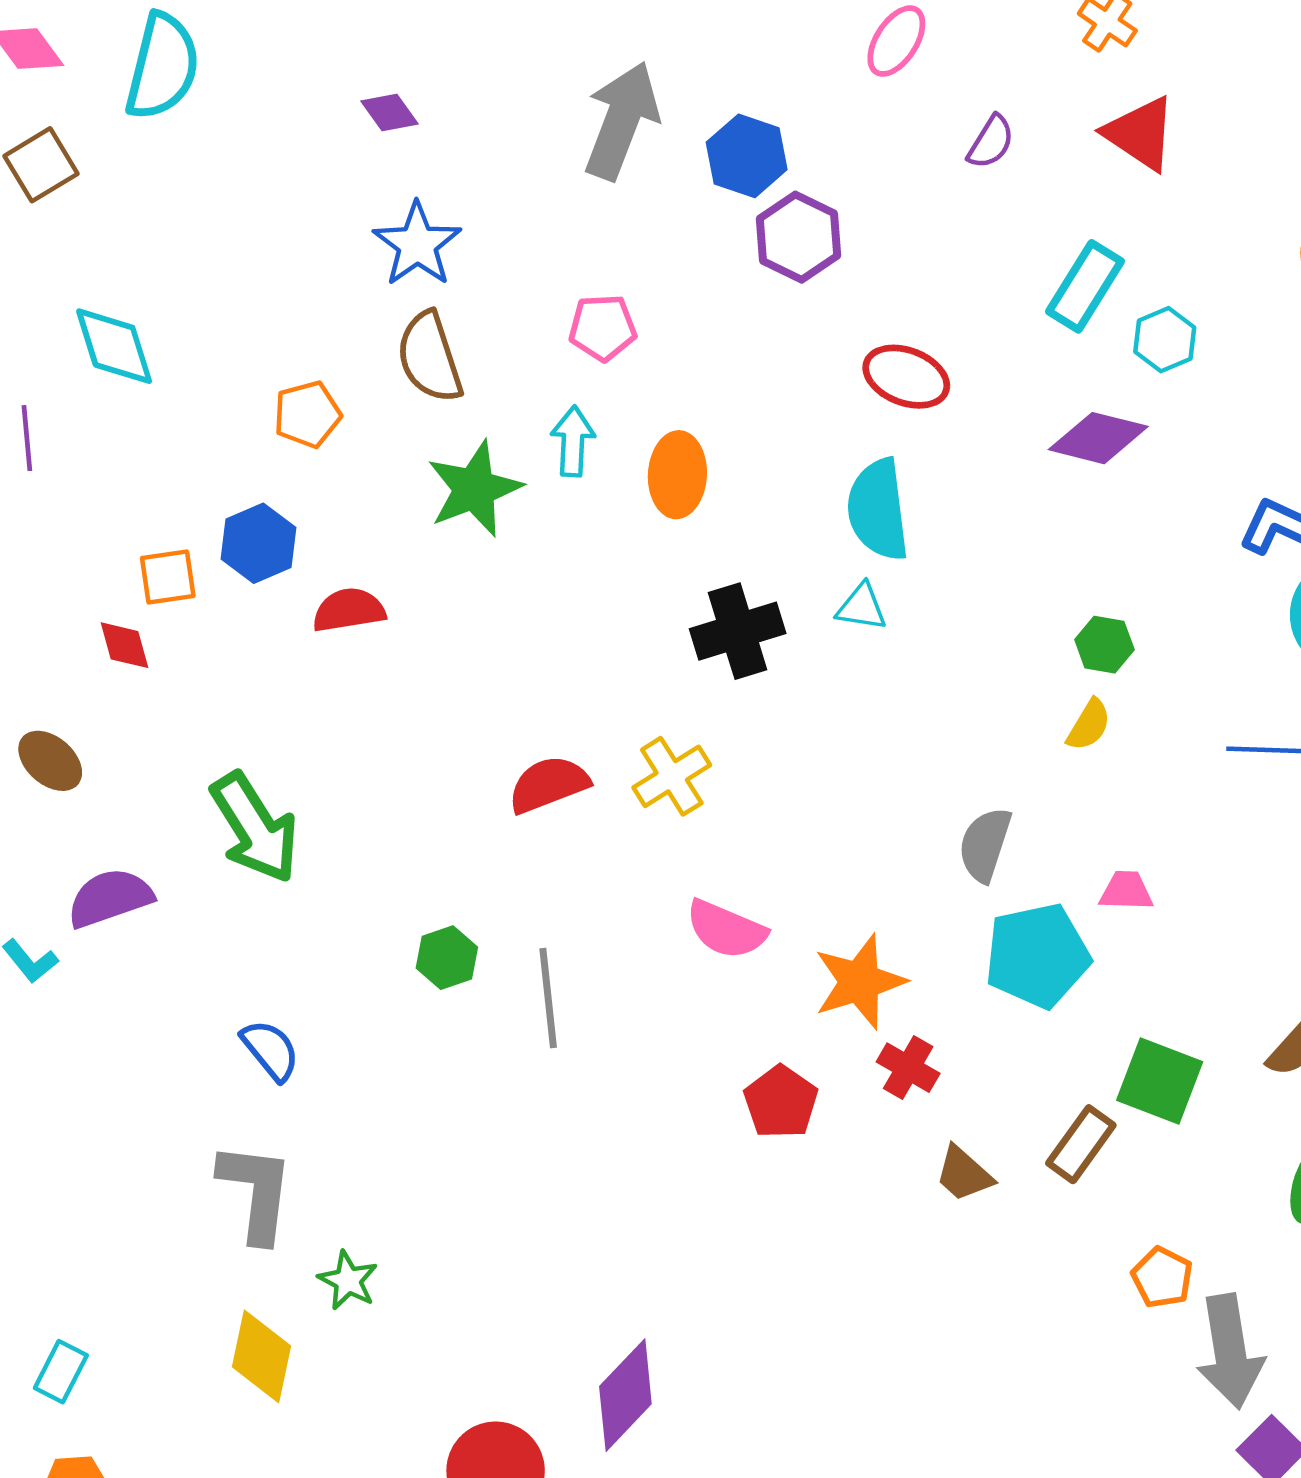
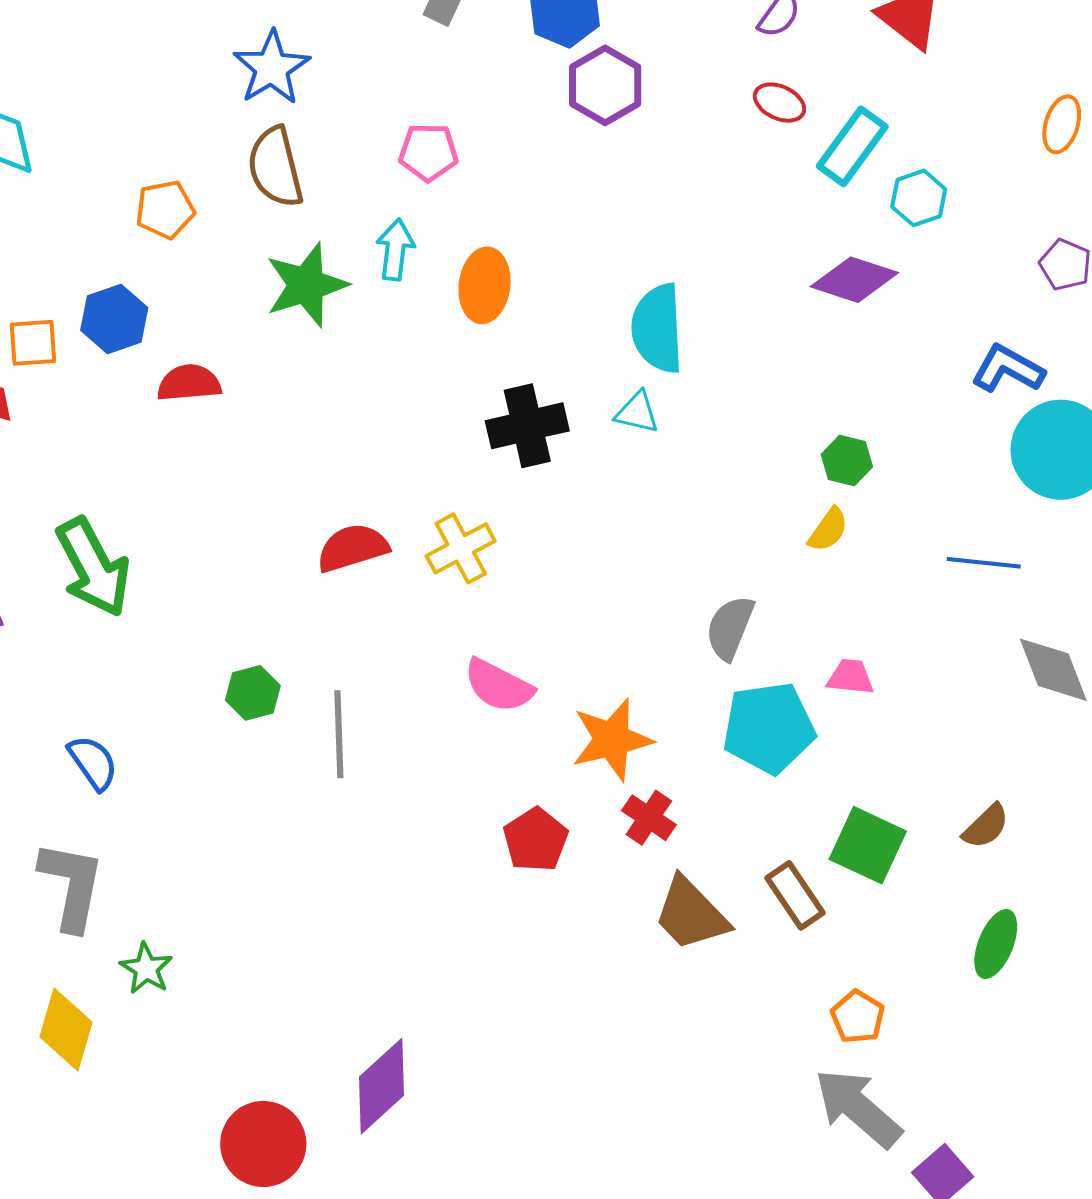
red ellipse: (906, 377) -> (779, 103), moved, size x0.7
brown rectangle: (1081, 1144) -> (795, 895), turned -74
brown trapezoid: (964, 1174) -> (691, 914), size x1.5
gray arrow: (1230, 1351) -> (858, 1108), moved, turned 136

